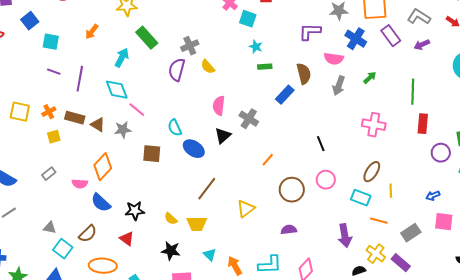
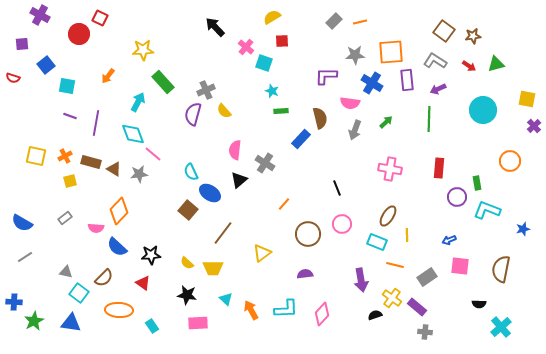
purple rectangle: (391, 36) -> (407, 80), turned 30
green line: (413, 92) -> (429, 119), moved
brown square: (152, 154) -> (188, 210), moved, turned 36

